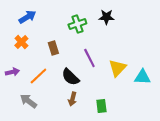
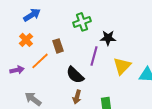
black star: (106, 17) -> (108, 38), moved
purple line: (89, 58) -> (94, 56), turned 42
orange line: (38, 76) -> (40, 61), moved

